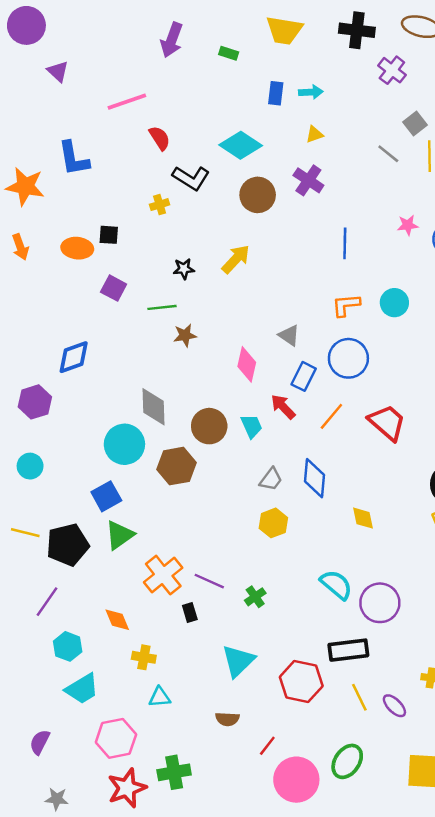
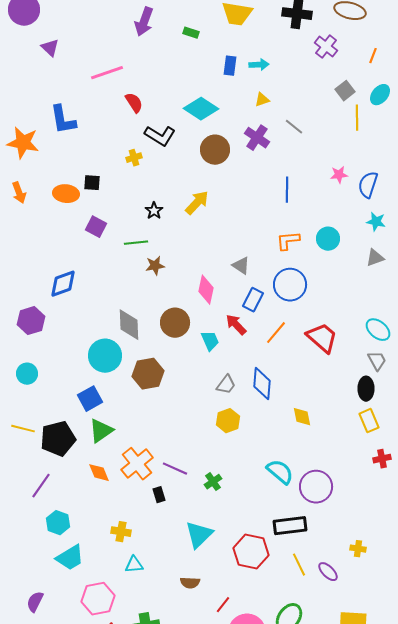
gray line: (388, 154) -> (294, 127), moved
black star: (184, 269) -> (154, 211), turned -30
brown circle: (209, 426) -> (175, 323), moved
orange diamond: (117, 620) -> (99, 473), moved

